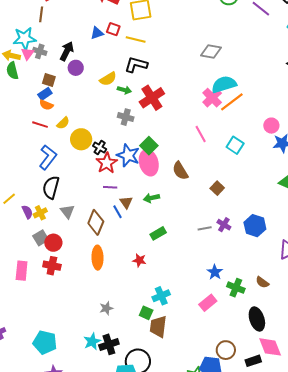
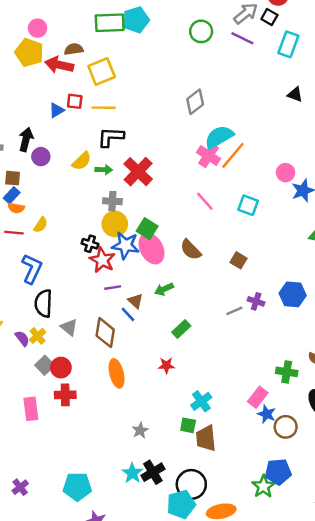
gray diamond: (211, 51) -> (195, 102), turned -35
yellow circle: (81, 139) -> (115, 224), moved
blue star: (215, 272) -> (267, 414), moved
brown circle: (226, 350) -> (286, 427), moved

